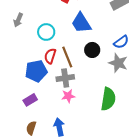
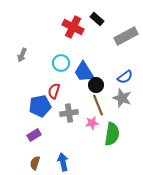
blue trapezoid: (81, 23) -> (84, 72), moved
cyan circle: (46, 32) -> (61, 63), moved
brown line: (67, 57) -> (98, 105), moved
pink star: (68, 96) -> (92, 123), moved

